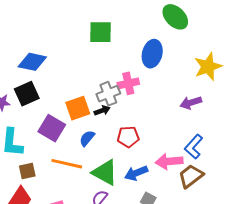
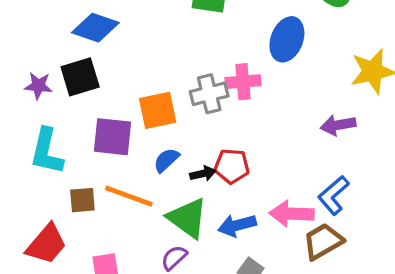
black arrow: (102, 110) -> (203, 174), moved
purple square: (52, 128) -> (112, 137), turned -32
brown square: (27, 171) -> (82, 200), moved

